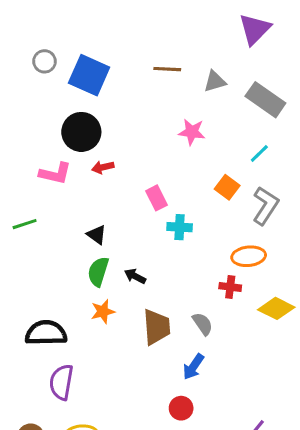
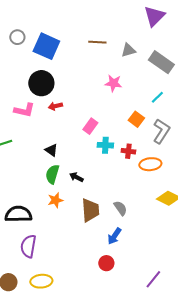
pink rectangle: (157, 198) -> (90, 126), turned 63
red cross: (230, 287) -> (128, 151), moved

